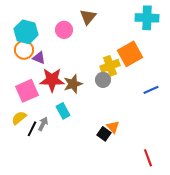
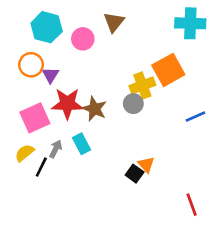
cyan hexagon: (26, 32) -> (47, 27), moved
purple triangle: (39, 58) -> (50, 75), turned 40
brown star: (73, 84) -> (94, 109), turned -30
gray arrow: (43, 124) -> (56, 149), moved

